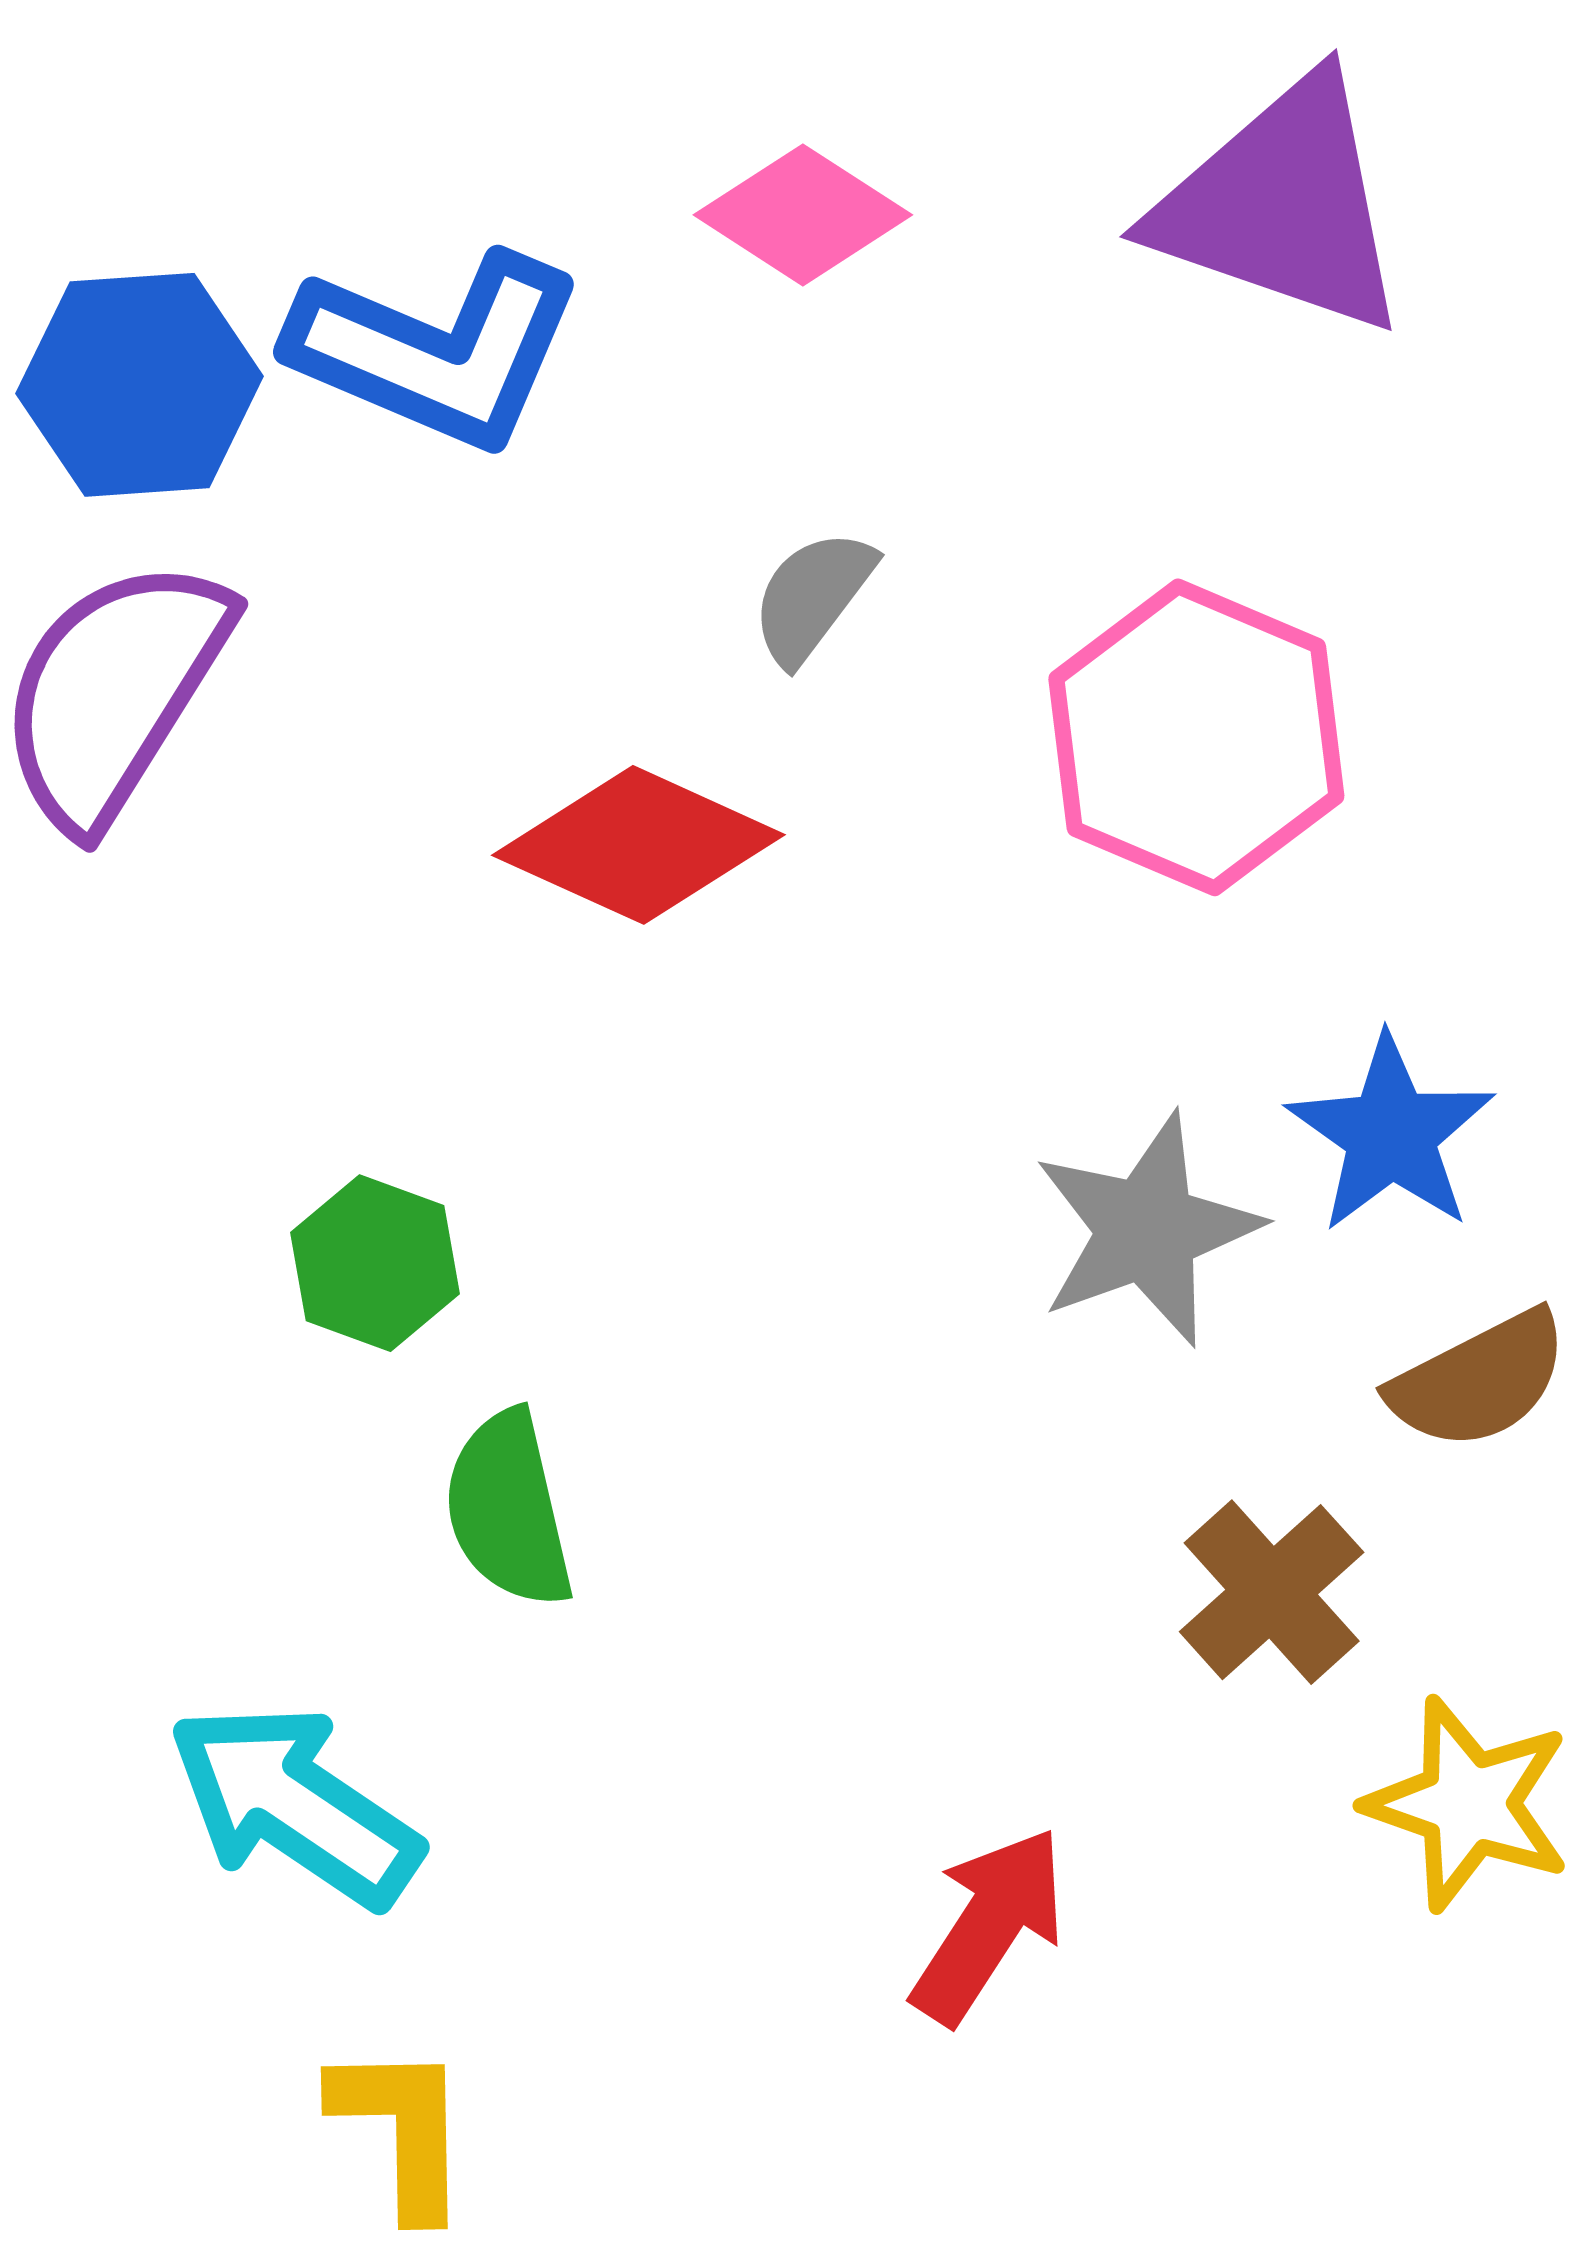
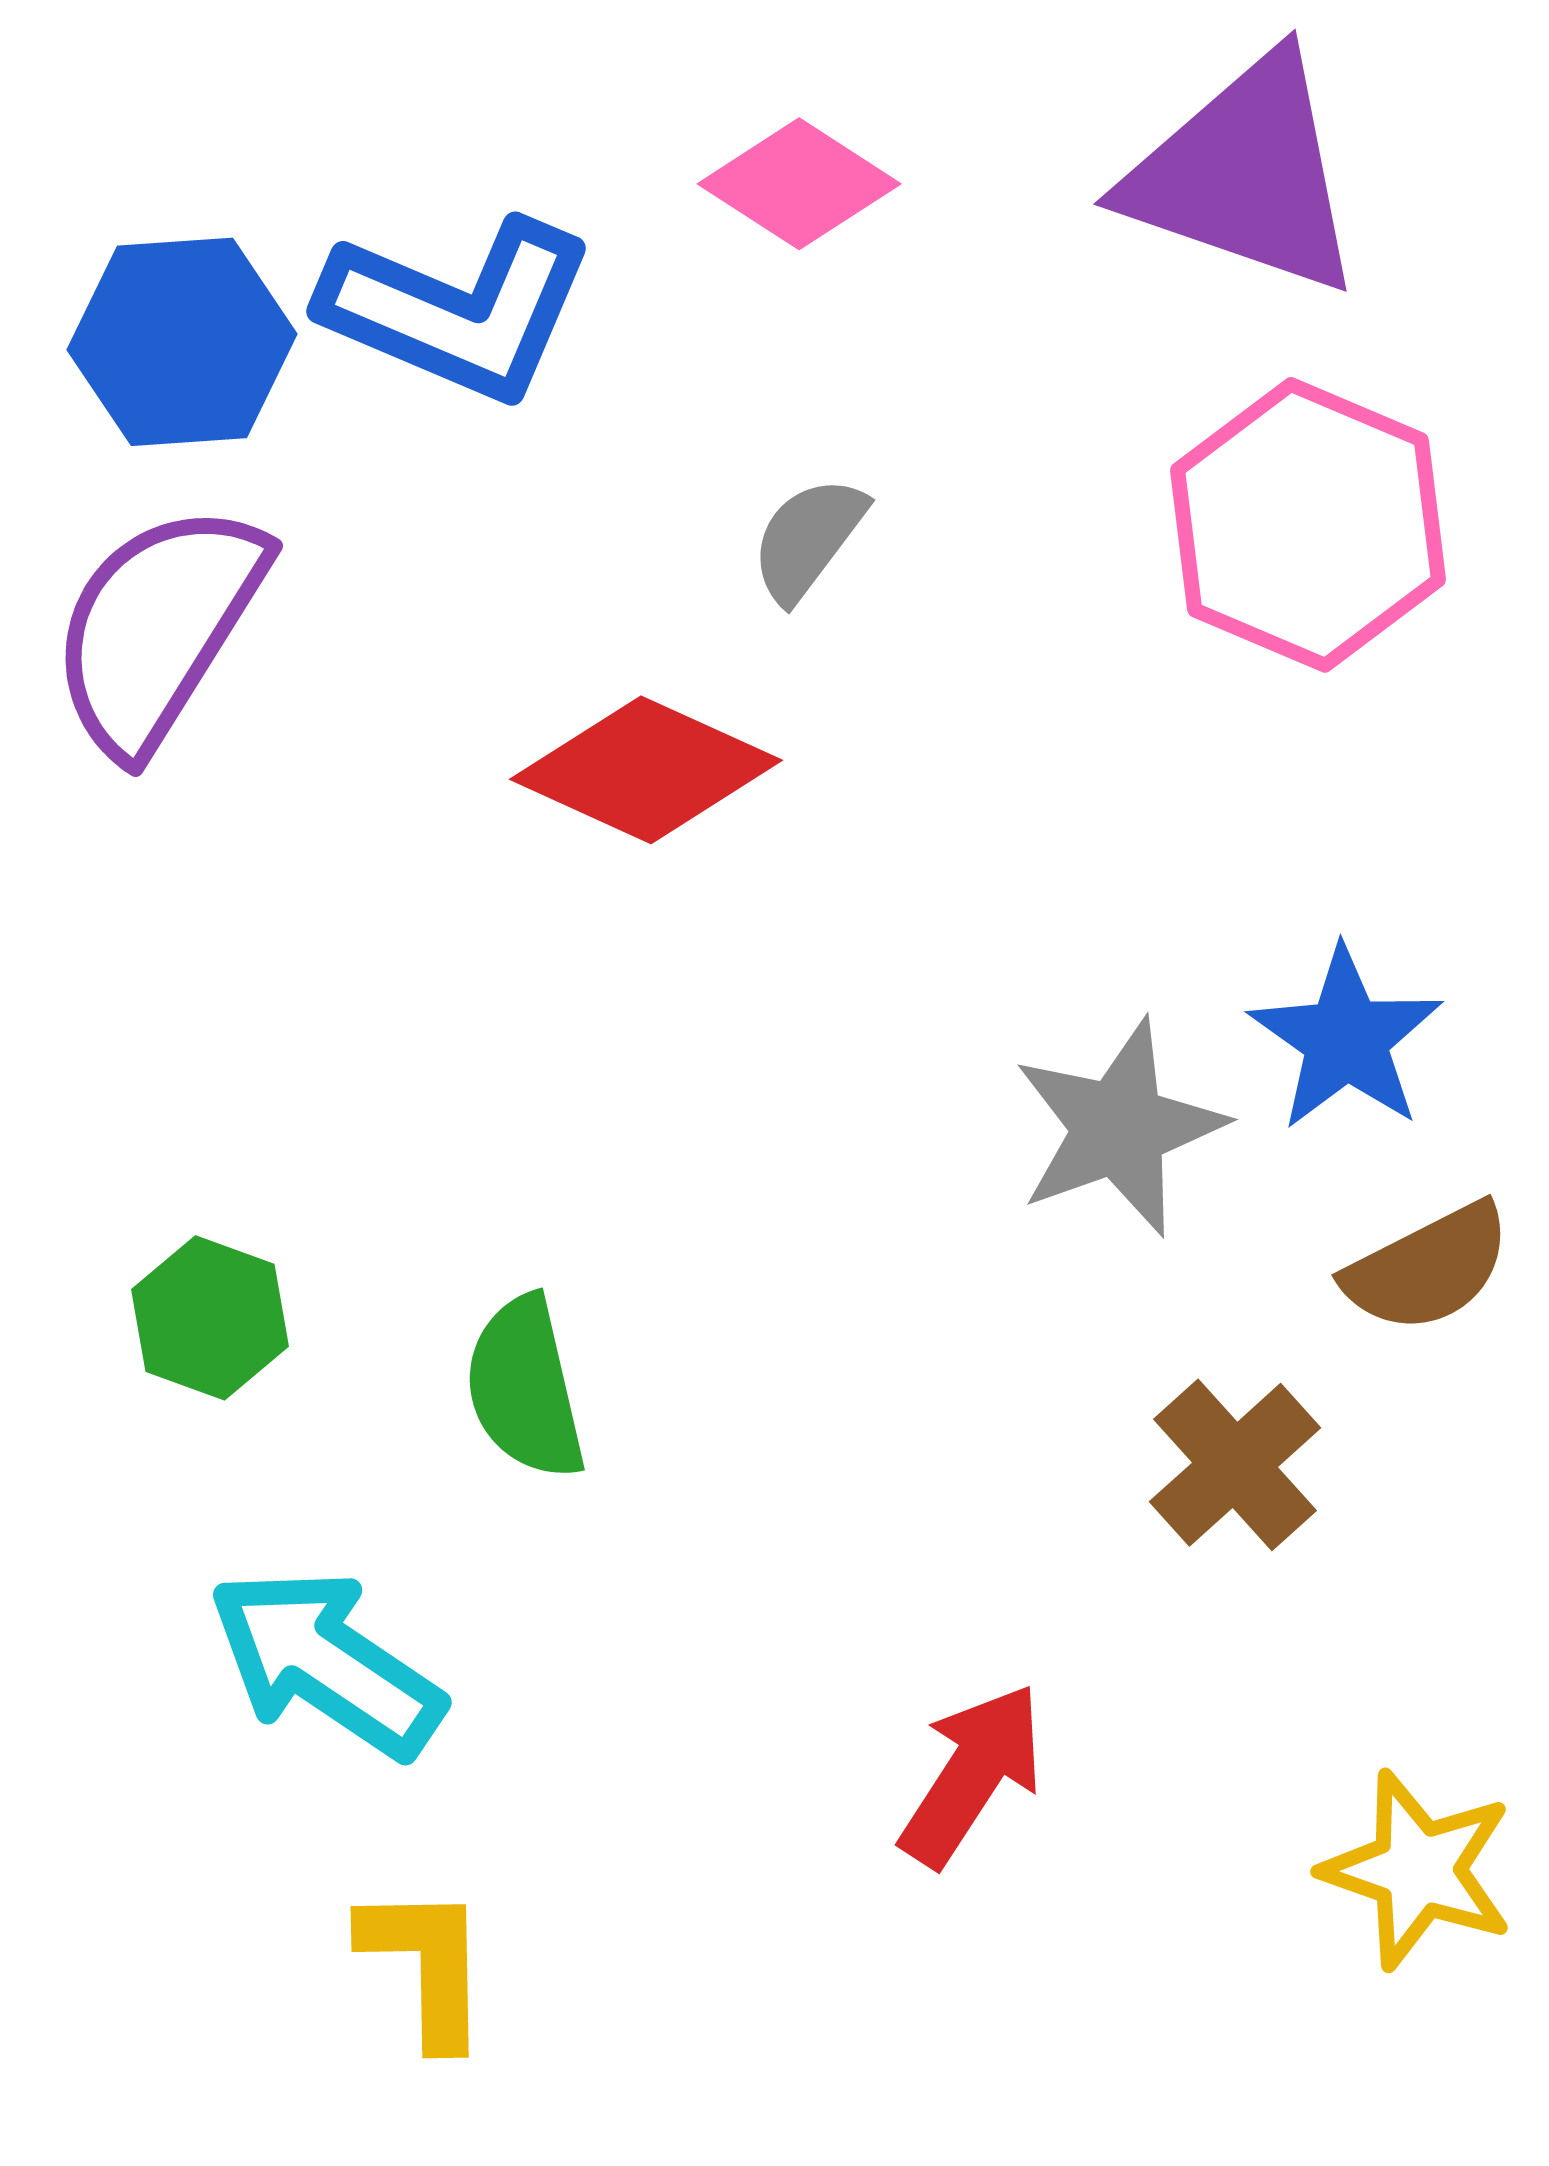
pink hexagon: (1196, 737) -> (1308, 525), moved
green hexagon: (375, 1263) -> (210, 1318), moved
yellow star: (1468, 1804) -> (1418, 1870), moved

